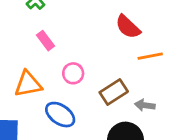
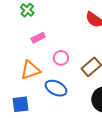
pink rectangle: (45, 41) -> (38, 38), turned -72

